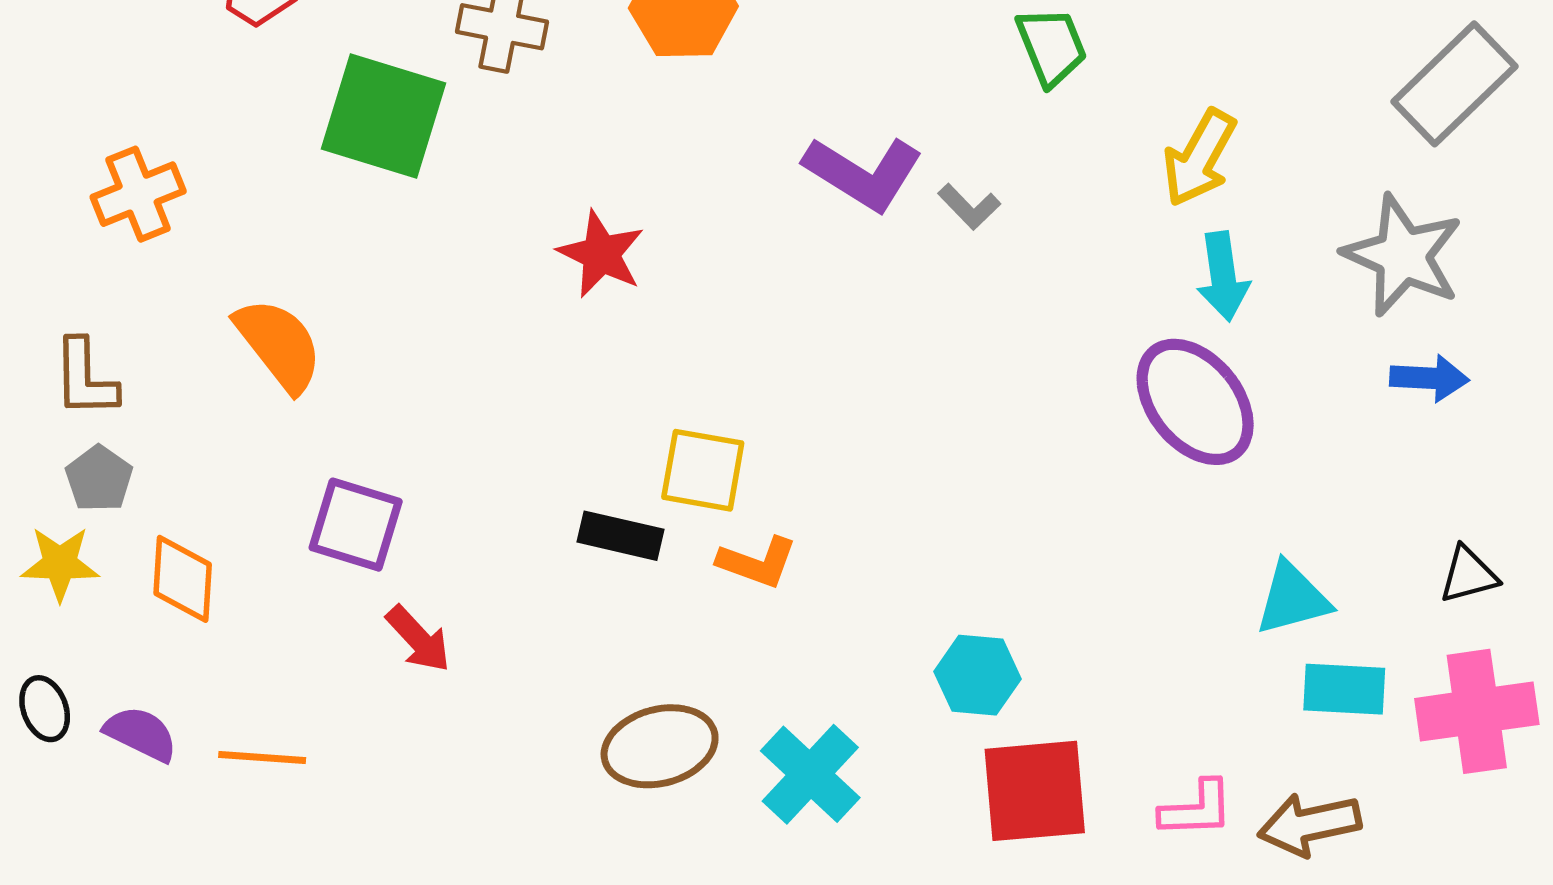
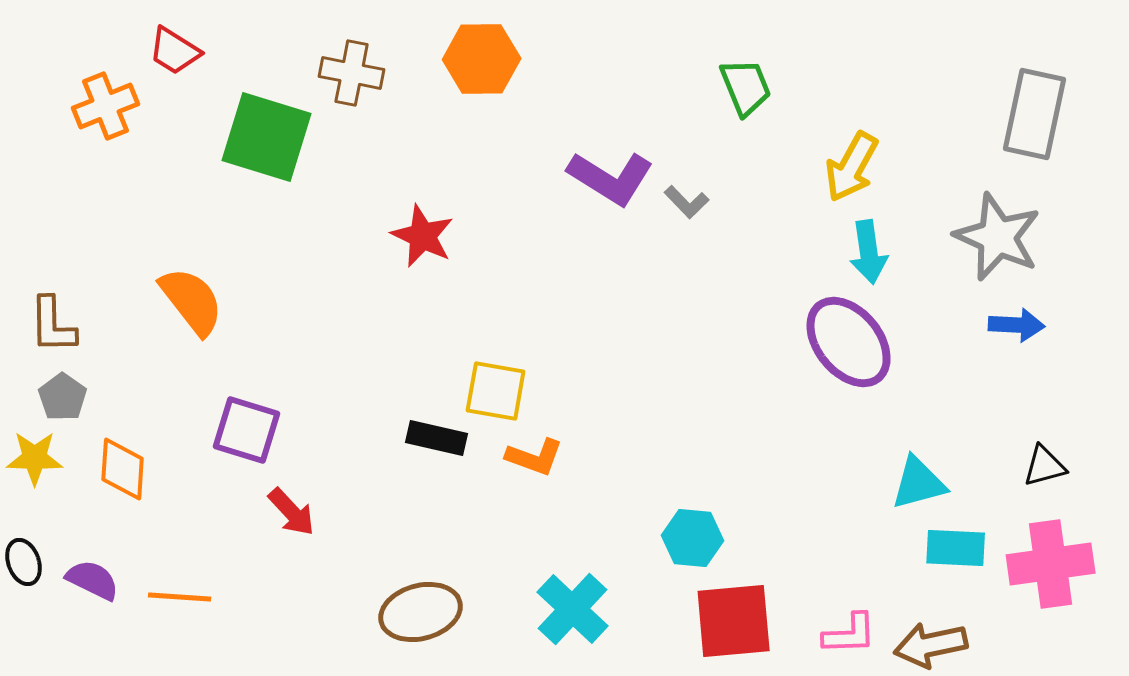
gray rectangle: (1454, 84) -> (1035, 114), turned -34
orange cross: (138, 194) -> (106, 106), moved
brown ellipse: (660, 746) -> (421, 612), moved

